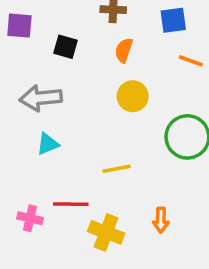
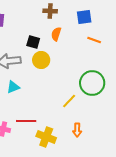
black square: (65, 47) -> (33, 42), moved
yellow circle: (133, 96) -> (41, 60), moved
yellow line: (117, 169) -> (69, 101), moved, turned -35

